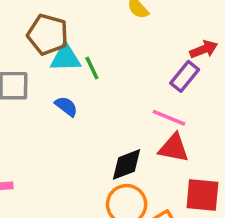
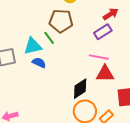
brown pentagon: (48, 35) -> (61, 21), moved
cyan triangle: (66, 58) -> (33, 46), moved
purple rectangle: (185, 76) -> (103, 32), turned 30

